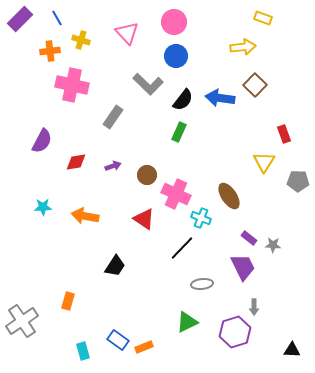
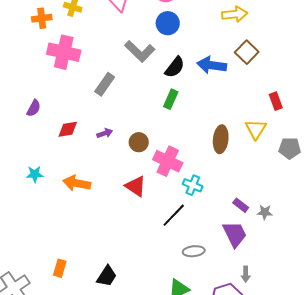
purple semicircle: (42, 141) -> (34, 108), size x0.7
brown ellipse: (229, 196) -> (221, 139), moved, turned 40
black trapezoid: (115, 266) -> (107, 276), moved

